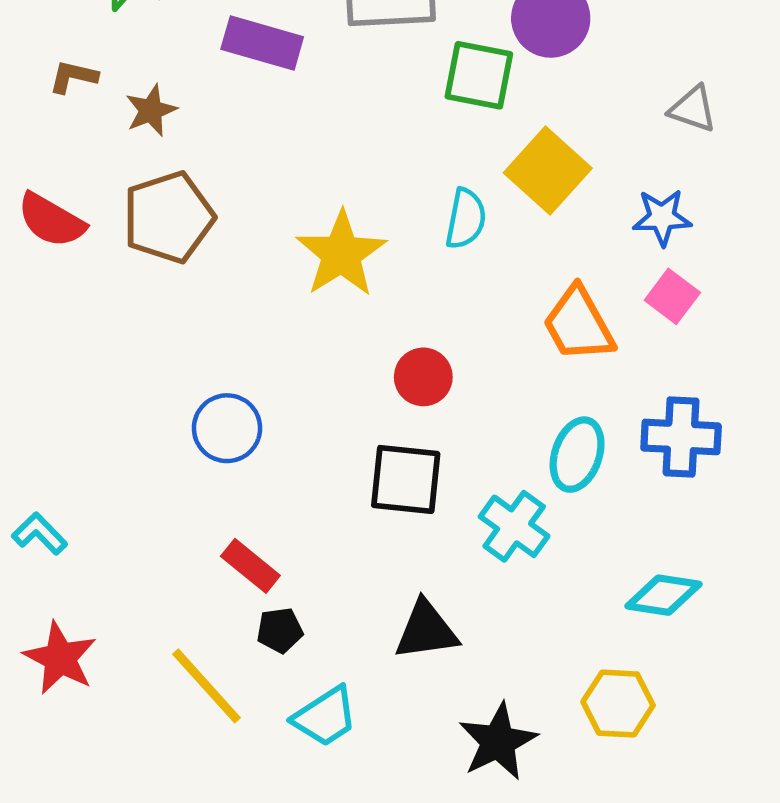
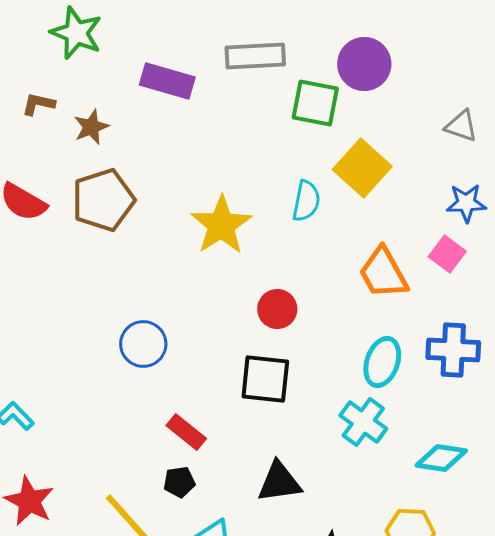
blue star: (662, 217) -> (466, 203), moved
cyan cross: (514, 526) -> (363, 422), moved
red rectangle: (250, 566) -> (186, 432), moved

